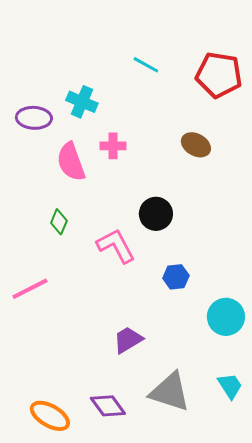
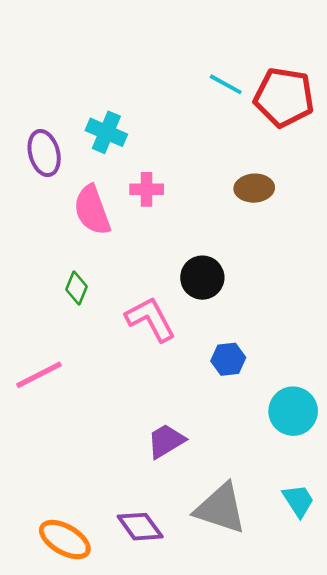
cyan line: (146, 65) -> (226, 84), moved
purple ellipse: (34, 118) -> (44, 153), turned 72
brown ellipse: (196, 145) -> (254, 188), turned -32

